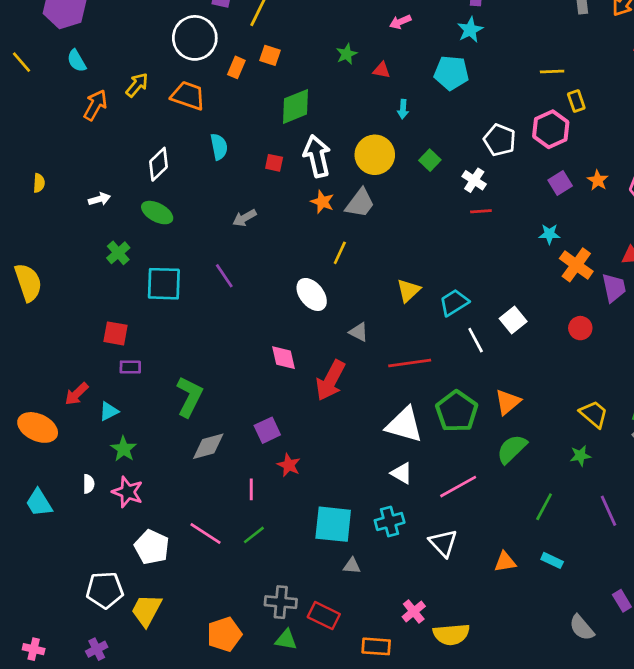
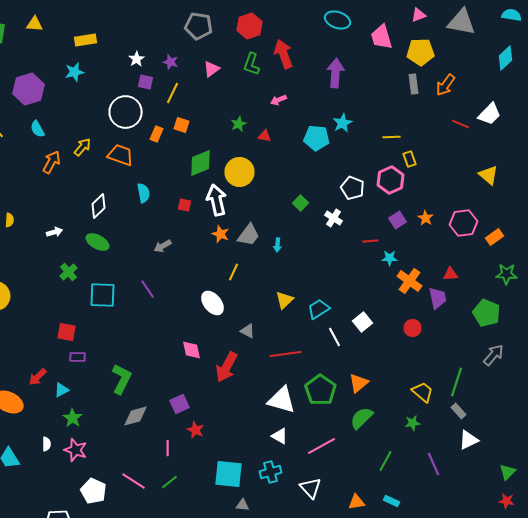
cyan star: (470, 30) -> (342, 123), moved
cyan arrow: (403, 109) -> (278, 245), moved
yellow circle: (375, 155) -> (240, 172), moved
red line: (481, 211) -> (370, 241), moved

